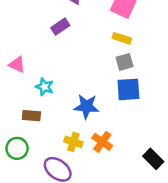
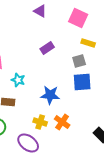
purple rectangle: (60, 27) -> (47, 48), moved
yellow rectangle: (122, 38) -> (88, 43), moved

